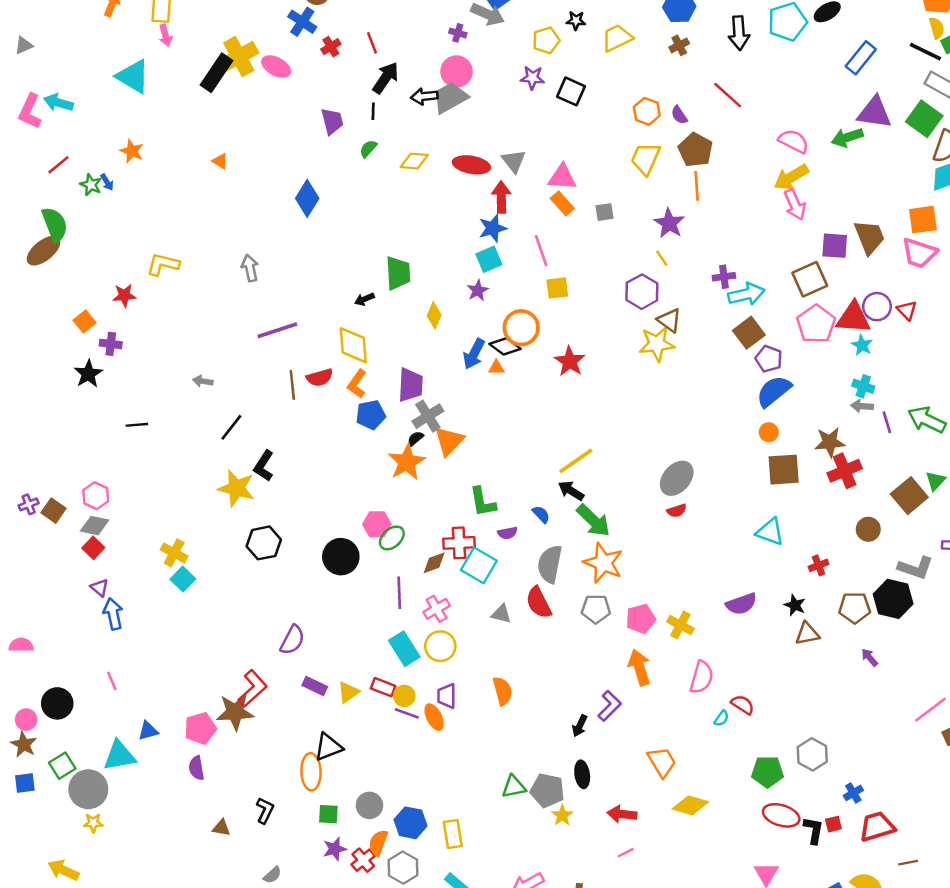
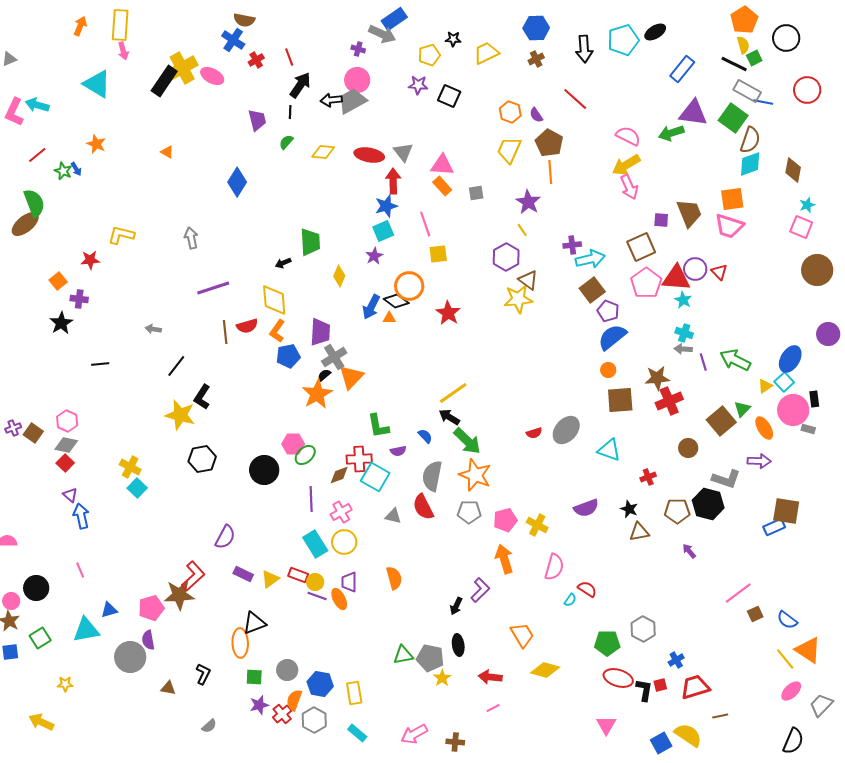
purple square: (835, 246) -> (661, 220), size x0.7
gray ellipse: (677, 478) -> (566, 430), moved
gray circle: (88, 789) -> (130, 657), moved

